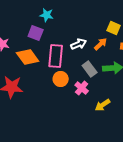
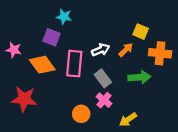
gray rectangle: (90, 69) -> (103, 78), moved
orange circle: (61, 79) -> (81, 114), moved

